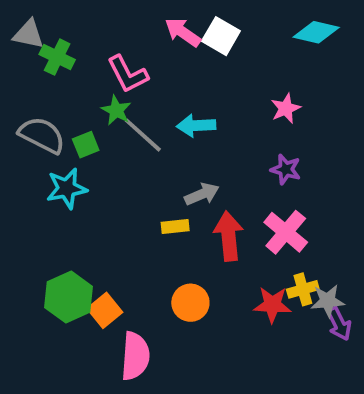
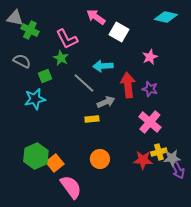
white square: (221, 36) -> (119, 32), moved
gray semicircle: (42, 135) -> (22, 61), moved, size x0.7
gray line: (143, 135) -> (84, 83), moved
red arrow: (229, 236) -> (128, 85), moved
pink semicircle: (135, 356) -> (71, 187), turned -40

